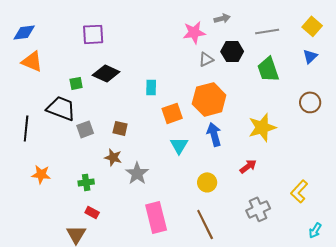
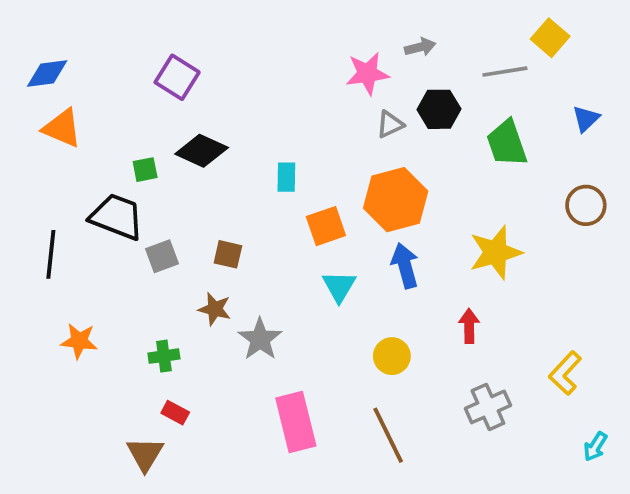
yellow square: (312, 26) -> (550, 38), moved
purple square: (93, 34) -> (177, 77), turned 35
red arrow: (248, 166) -> (469, 326), turned -54

